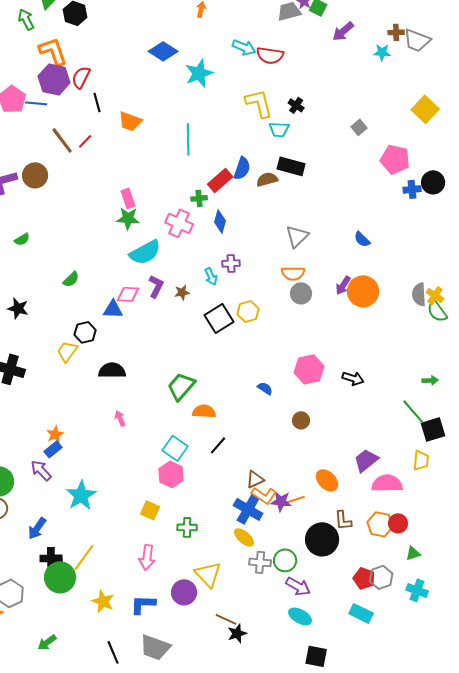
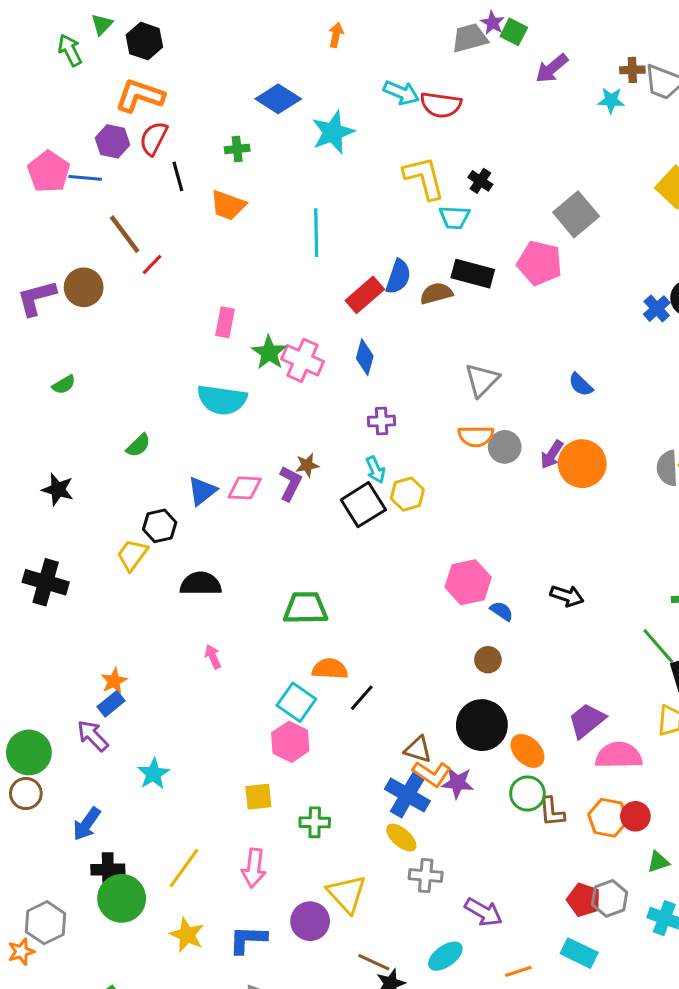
orange L-shape: (53, 51) -> (140, 96), moved, turned -52
purple hexagon: (54, 79) -> (112, 141), size x0.7
gray square: (359, 127) -> (576, 214), size x1.8
red line: (85, 141) -> (152, 264), moved
pink pentagon: (395, 159) -> (540, 263), moved
blue cross: (412, 189) -> (657, 309), turned -36
pink rectangle: (128, 198) -> (225, 322), turned 30
green cross: (199, 198) -> (237, 149), moved
green star: (128, 218) -> (269, 353), moved, turned 30
cyan semicircle: (145, 252) -> (222, 400), moved, turned 36
cyan arrow: (211, 276) -> (375, 470), moved
purple L-shape: (156, 286) -> (290, 483), moved
gray circle: (301, 293) -> (505, 447), moved
pink diamond: (128, 294) -> (245, 488), moved
blue triangle: (113, 309) -> (202, 491), turned -40
pink hexagon: (309, 369) -> (468, 582), moved
green trapezoid: (181, 386) -> (306, 608), turned 48
blue semicircle: (265, 388) -> (502, 611), moved
orange semicircle: (204, 411) -> (330, 669), moved
brown triangle: (255, 479) -> (418, 749), turned 42
cyan star: (81, 495) -> (154, 774), size x0.7
orange line: (296, 499) -> (518, 971), moved
yellow square: (150, 510) -> (258, 797), turned -30
black circle: (322, 539) -> (482, 725), moved
yellow line: (84, 557) -> (184, 868), moved
green circle: (285, 560) -> (527, 793), moved
cyan ellipse: (300, 616) -> (445, 956), moved, turned -65

